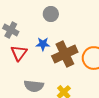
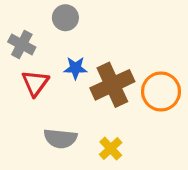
gray circle: (51, 14) -> (65, 18), moved

